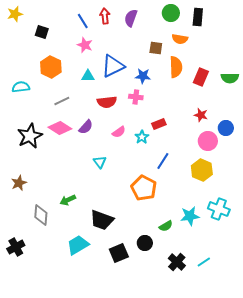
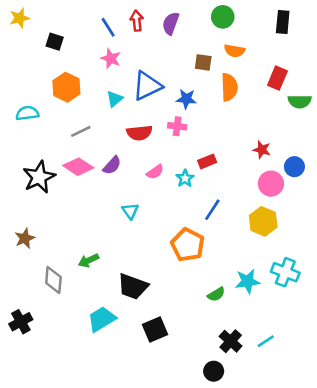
black rectangle: (198, 17) -> (283, 22), moved
cyan triangle: (88, 76) -> (115, 99), turned -40
red rectangle: (201, 77) -> (277, 78), moved
black circle: (145, 243) -> (214, 371), moved

